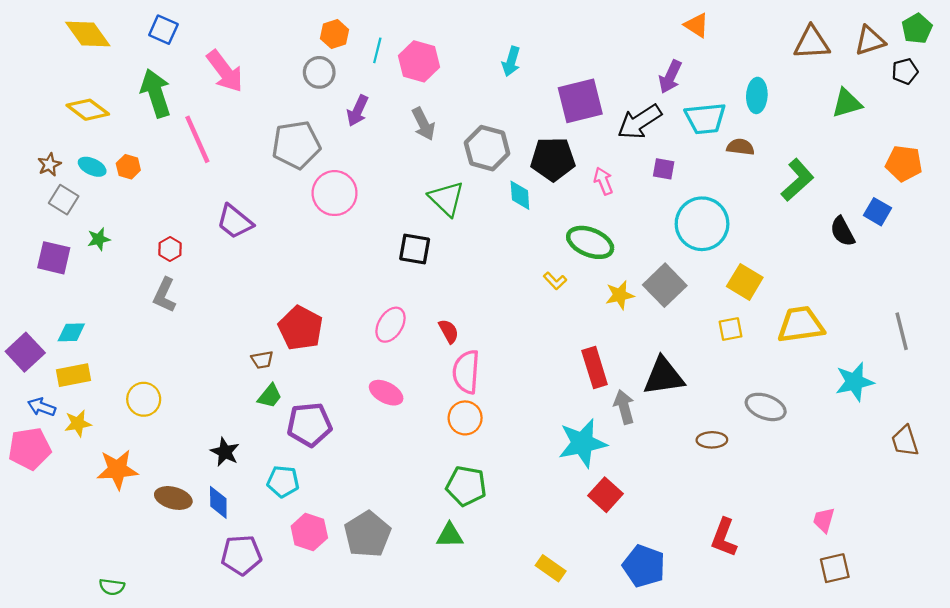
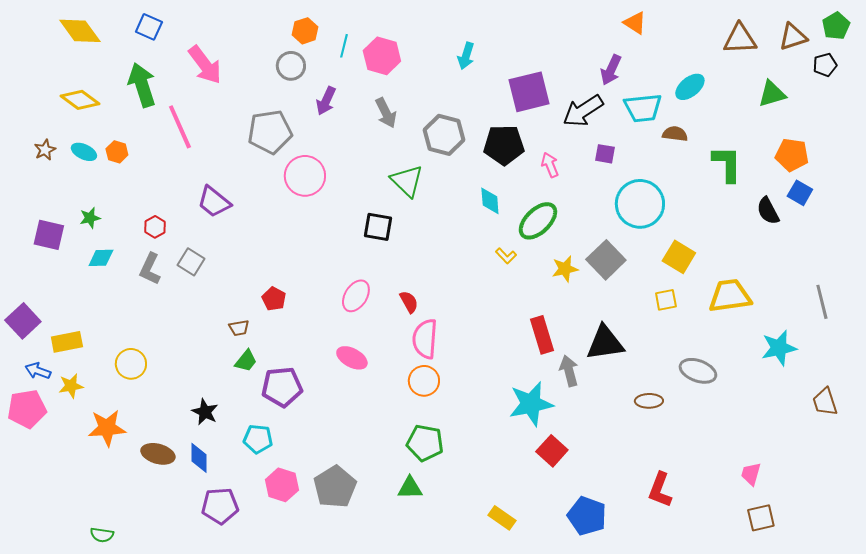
cyan ellipse: (757, 95) -> (690, 87), turned 48
orange pentagon: (904, 163) -> (792, 155), moved
green L-shape: (797, 180) -> (727, 164), turned -48
cyan diamond: (520, 195) -> (490, 201), moved
gray square: (64, 200) -> (191, 262), moved
green ellipse: (590, 242) -> (538, 221), turned -66
red pentagon: (301, 328) -> (274, 299), size x0.6
cyan diamond: (71, 332) -> (101, 258), moved

